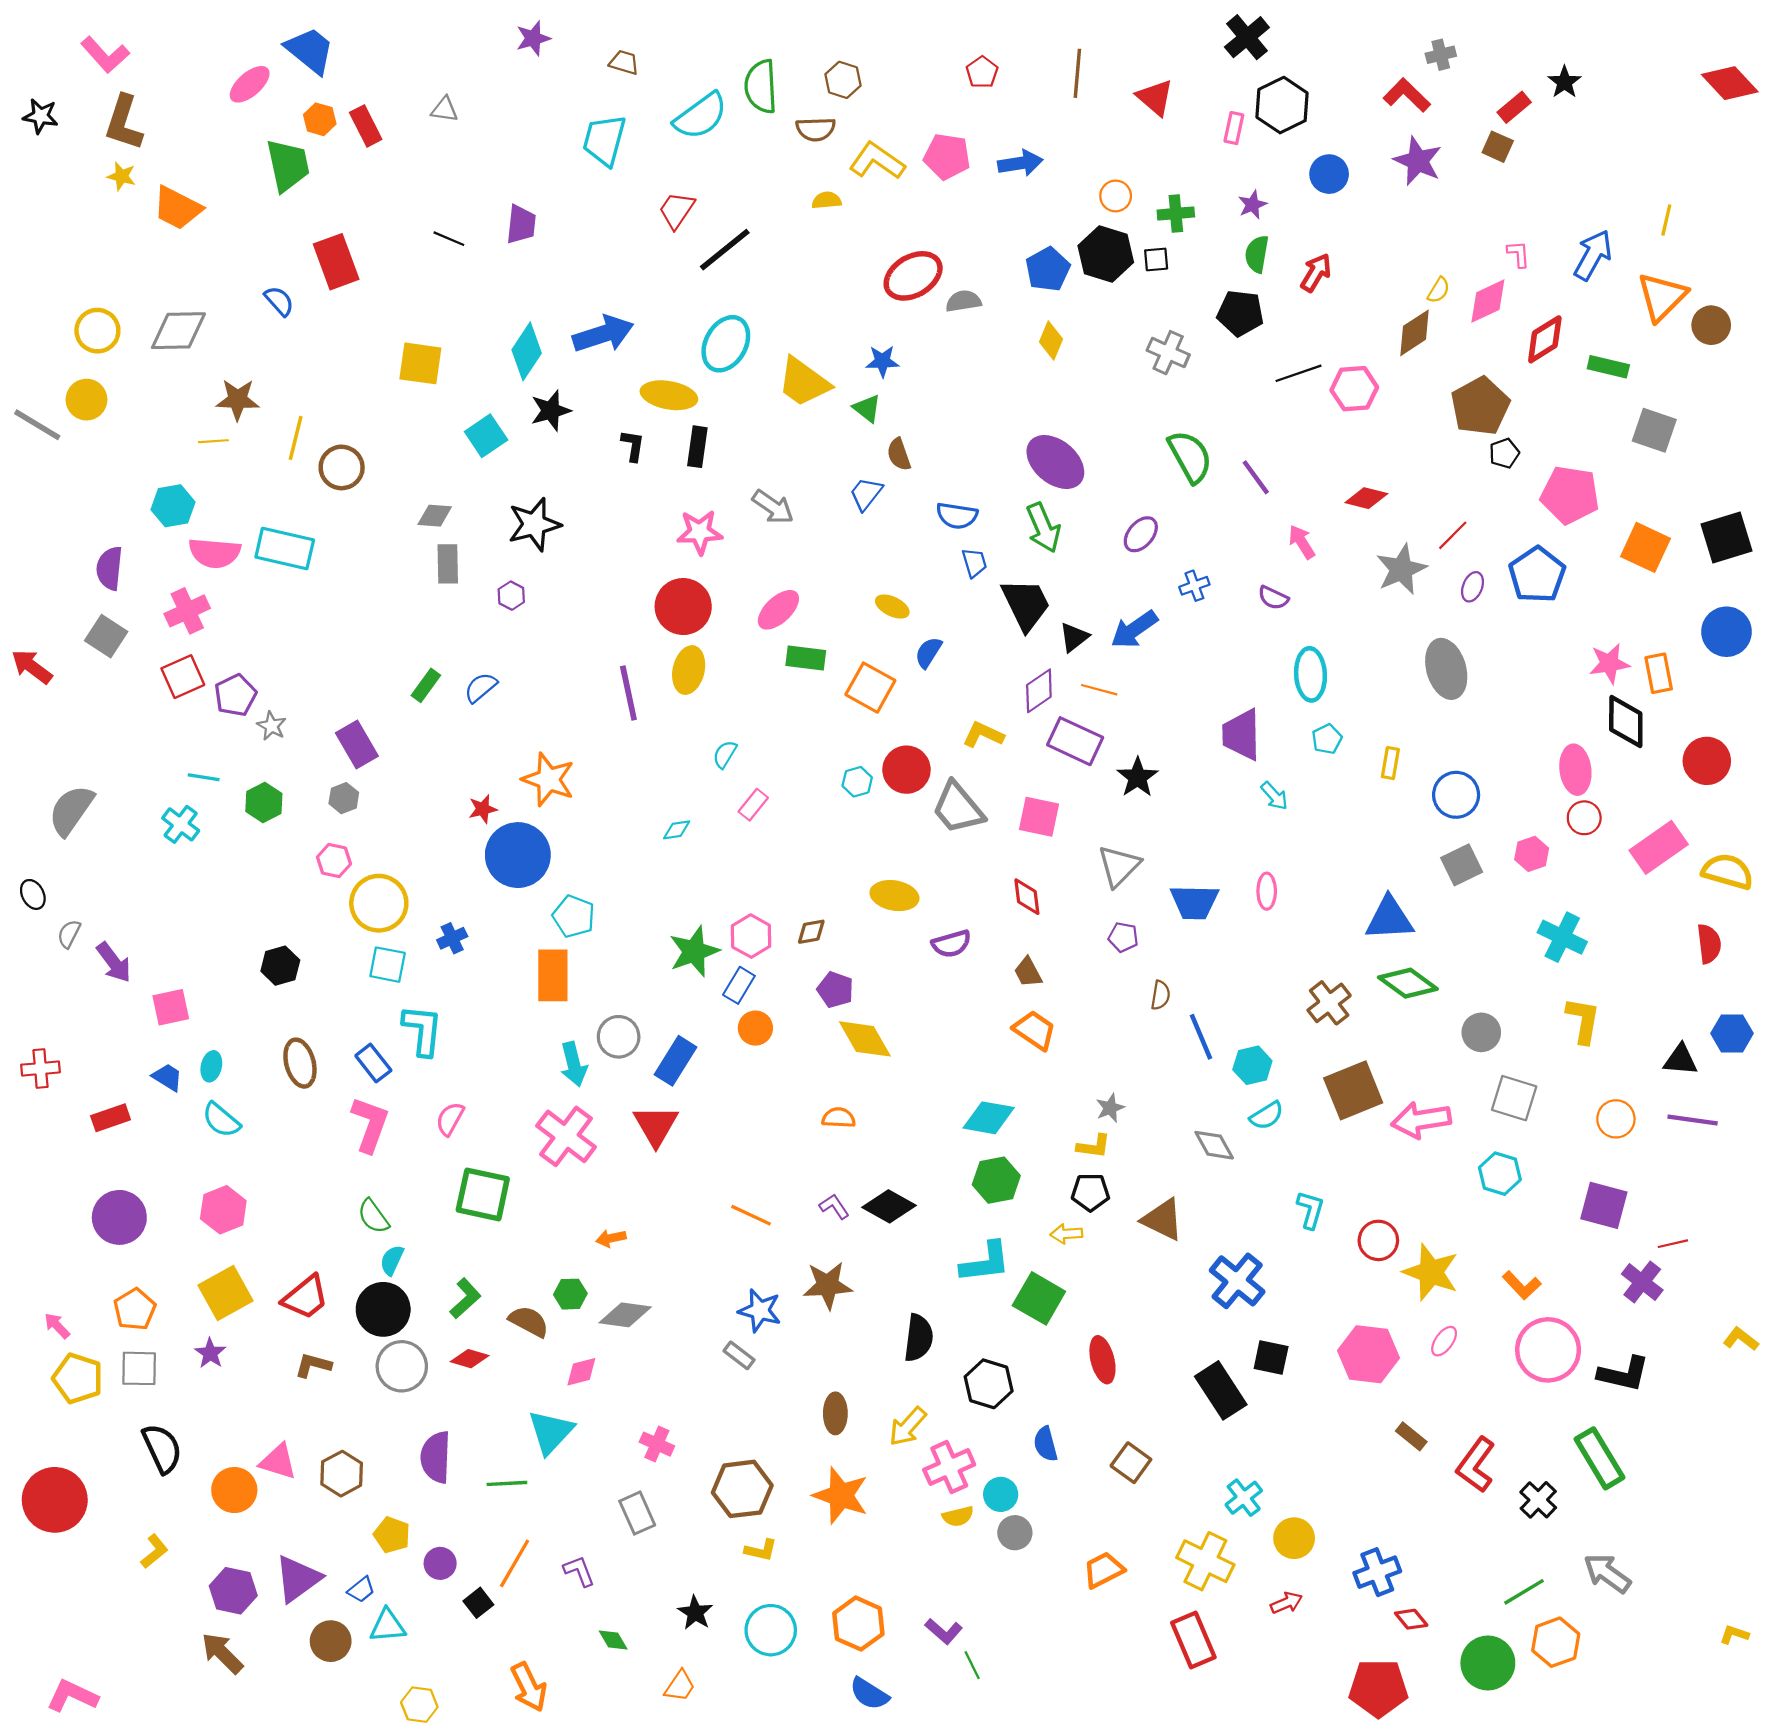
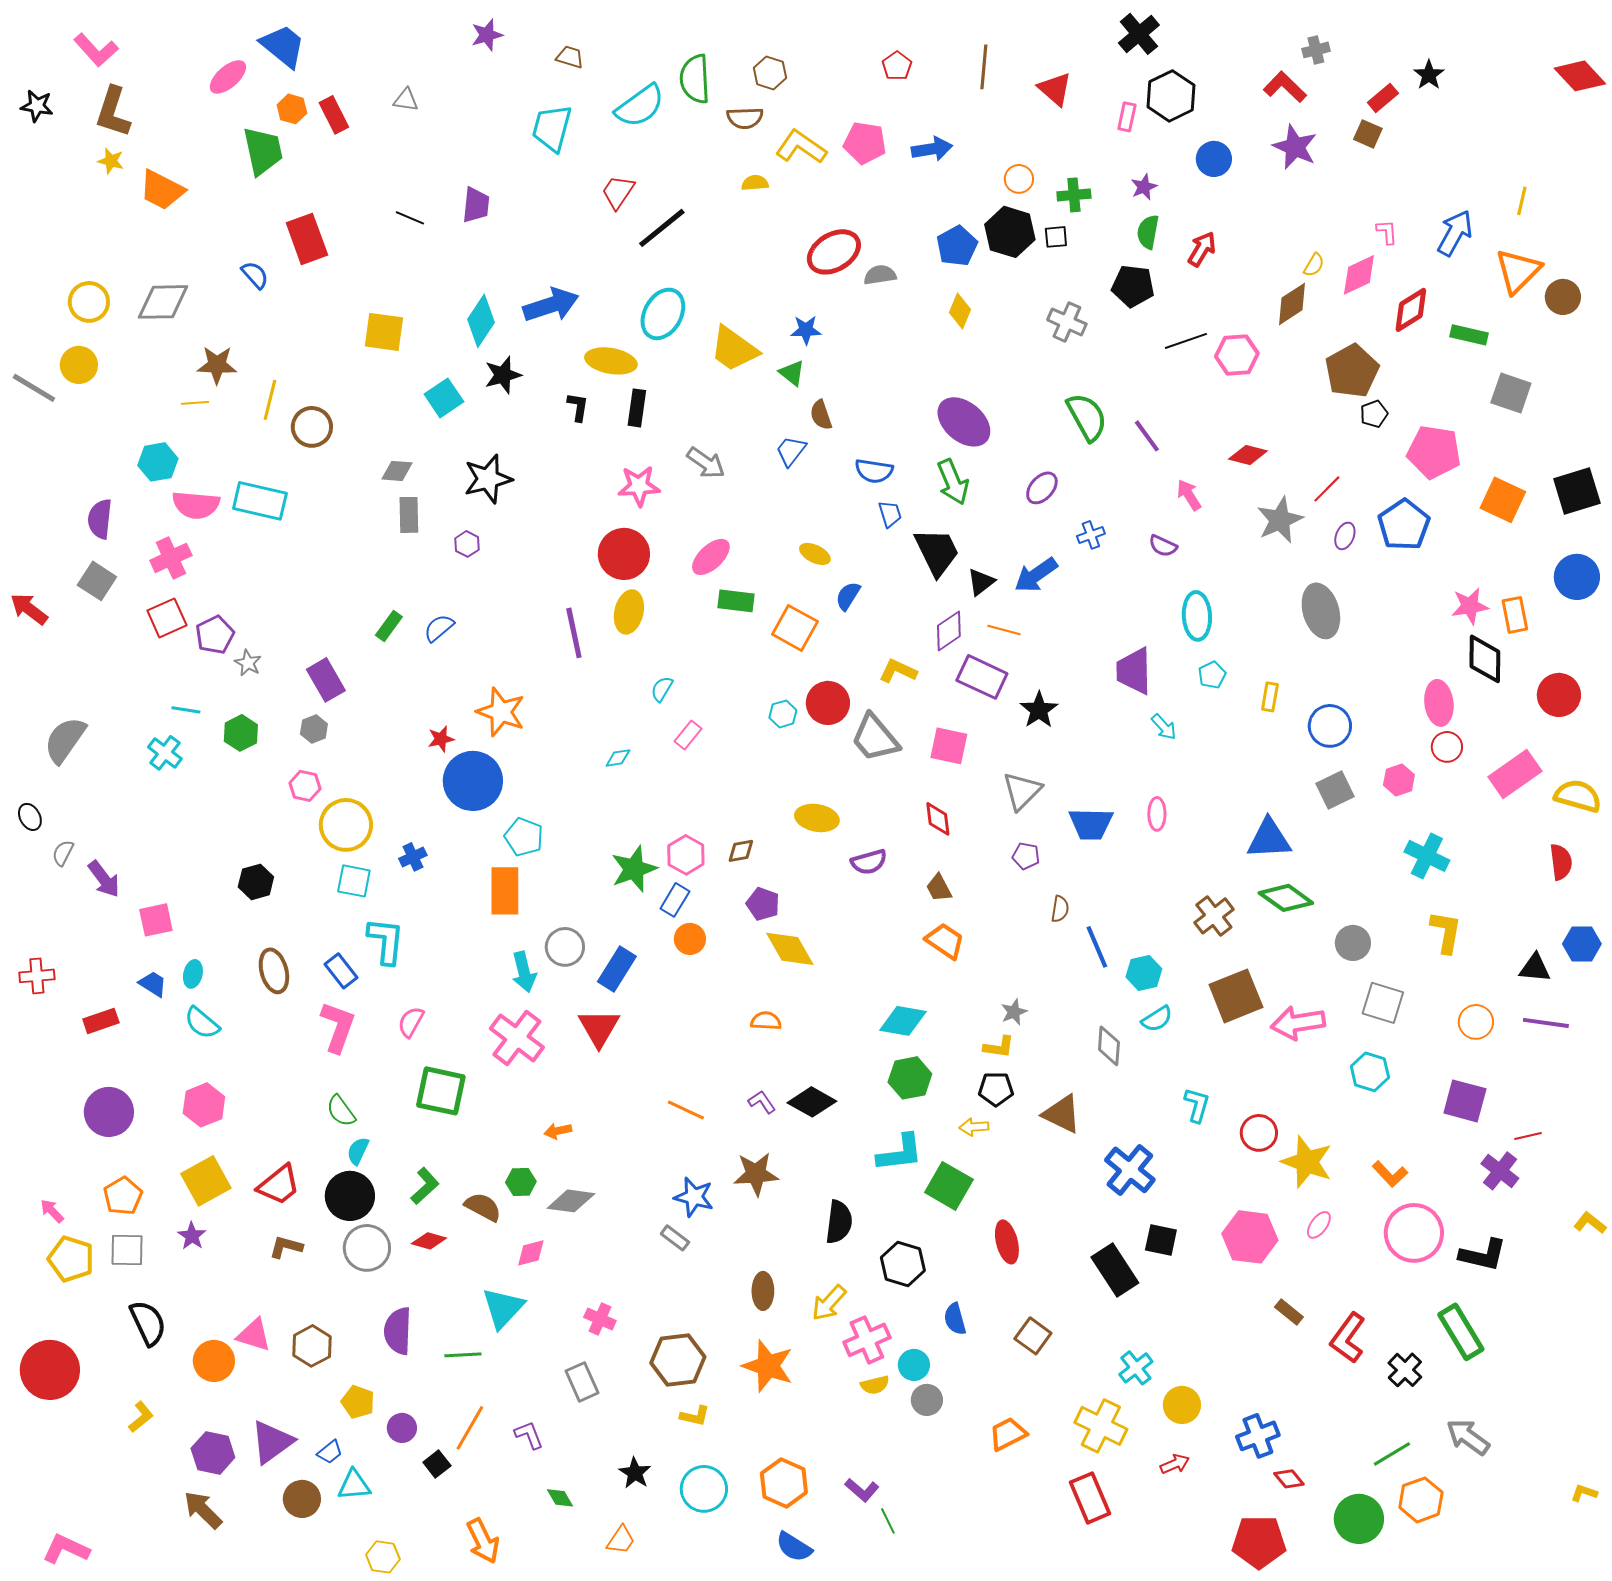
gray diamond: (1214, 1145) -> (1109, 1046), turned 33

